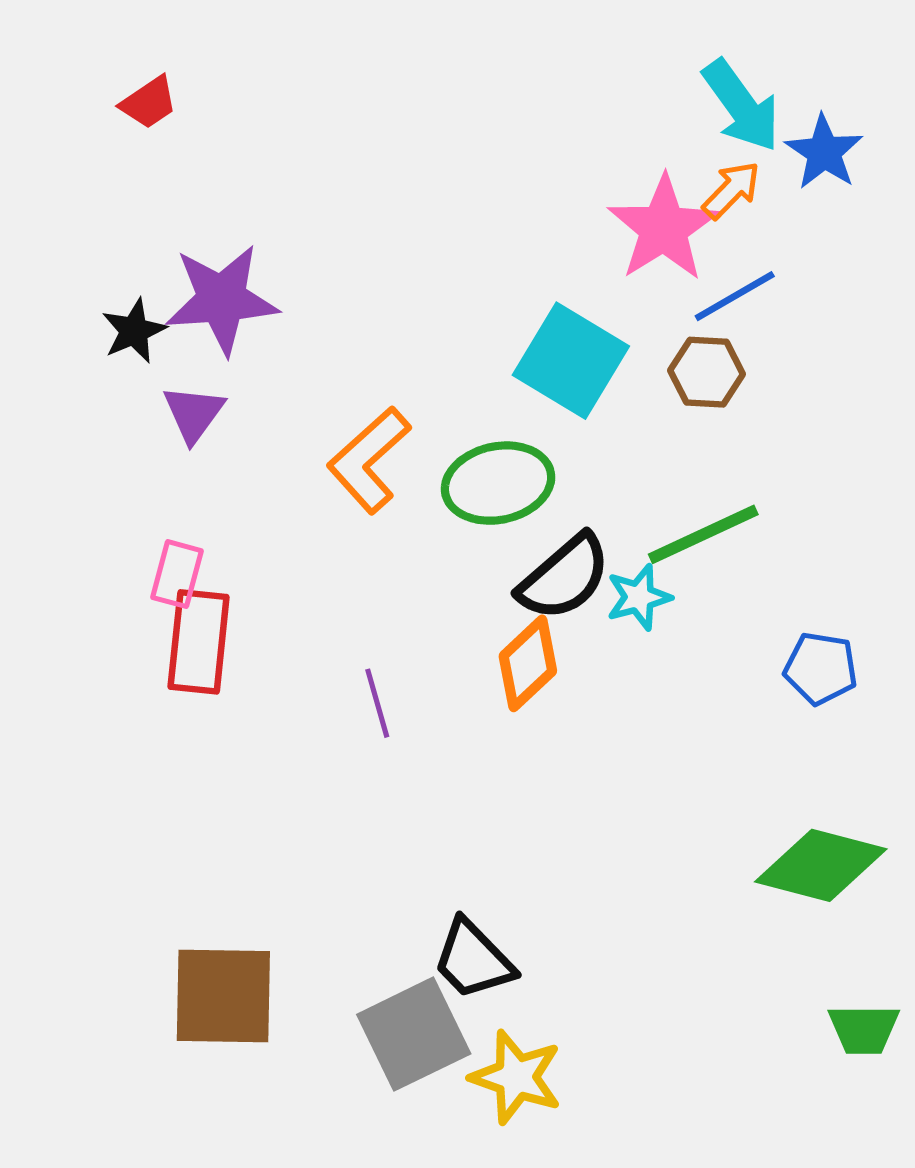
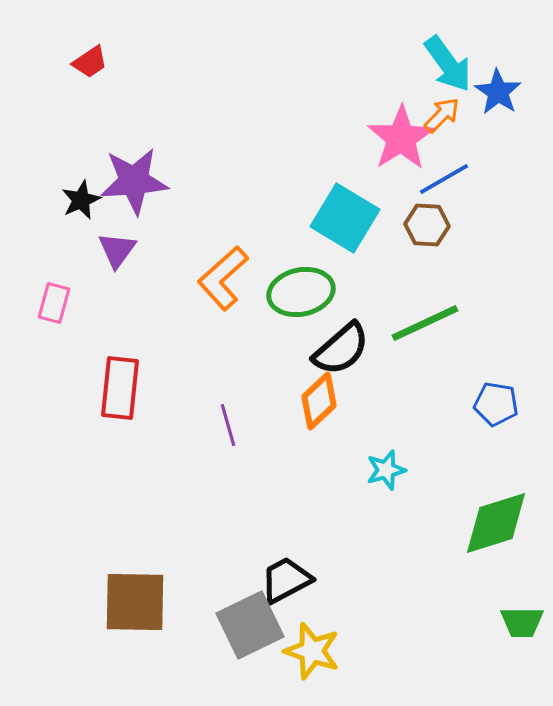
pink rectangle: (177, 574) -> (54, 303), moved
cyan star: (639, 597) -> (386, 470), moved
green diamond: (821, 865) -> (496, 523), turned -32
black trapezoid: (473, 960) -> (286, 580), turned 106

